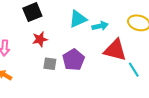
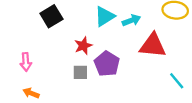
red star: (40, 39) -> (83, 46), moved
cyan line: (134, 70) -> (177, 81), moved

